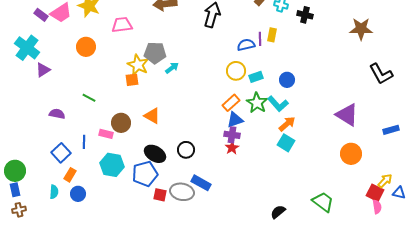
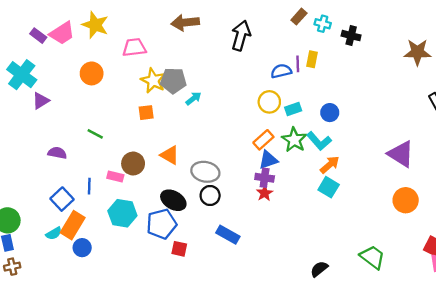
yellow star: (138, 65) -> (153, 81), moved
orange rectangle: (70, 175) -> (73, 225), size x1.6
cyan semicircle: (54, 192) -> (54, 233), moved, turned 56
gray ellipse: (182, 192) -> (205, 172), moved

